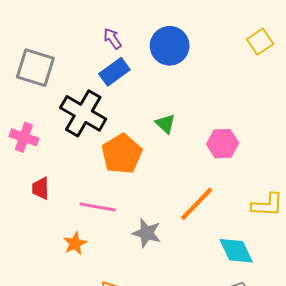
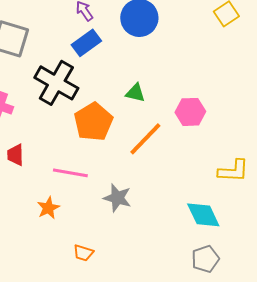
green triangle: (165, 124) -> (135, 93), turned -30
orange line: (197, 204) -> (145, 139), moved

